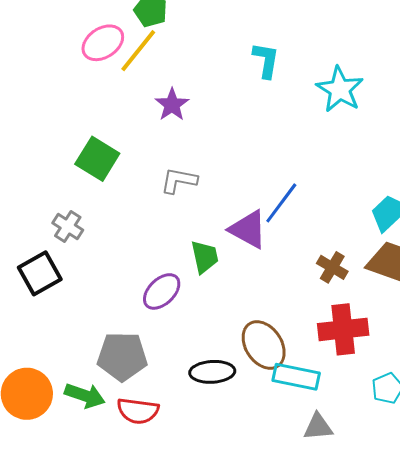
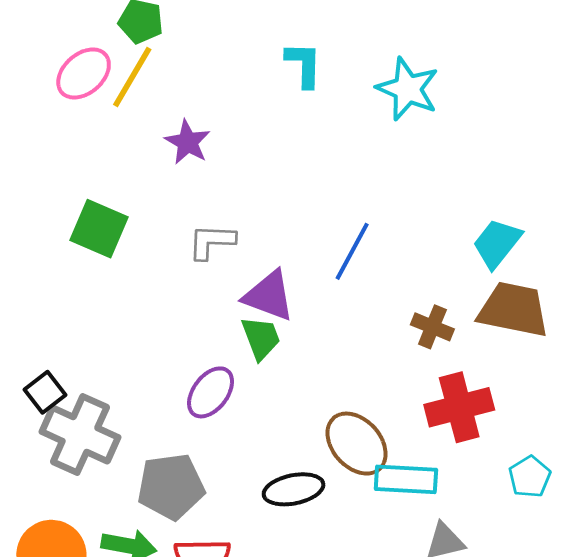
gray cross: (68, 227) -> (80, 435), moved, size x1.8
purple triangle: (248, 229) -> (269, 296), moved
black square: (40, 273) -> (45, 392), size x0.7

